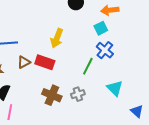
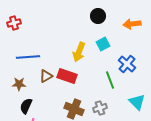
cyan square: (101, 28) -> (103, 44), moved
green line: (88, 66) -> (110, 80), turned -48

